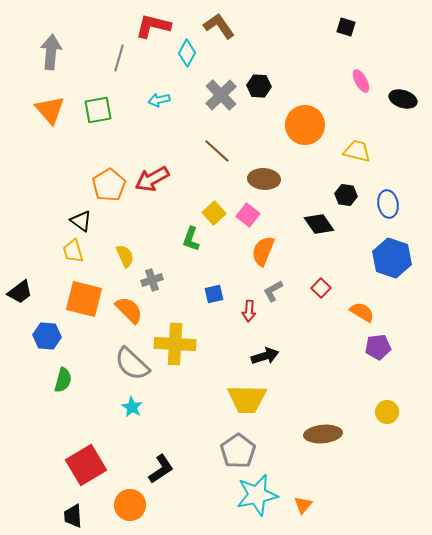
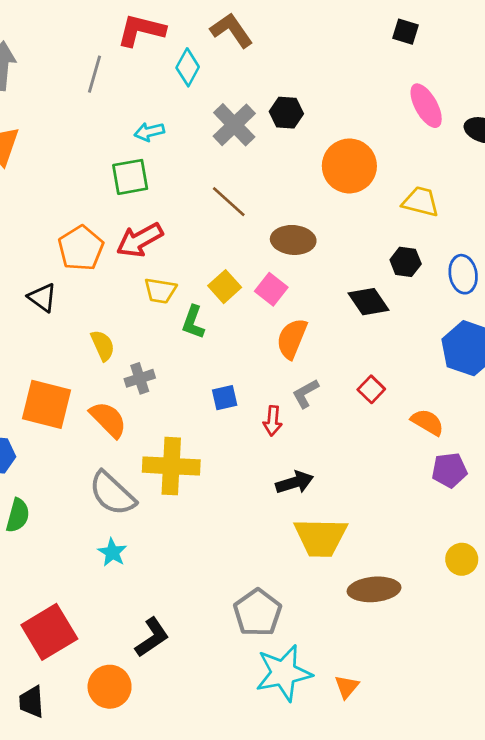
pink ellipse: (361, 81) -> (426, 106), size x1.4
green square: (98, 110) -> (130, 177), moved
yellow trapezoid: (73, 251) -> (160, 291), moved, turned -65
yellow trapezoid: (247, 399) -> (321, 537), moved

